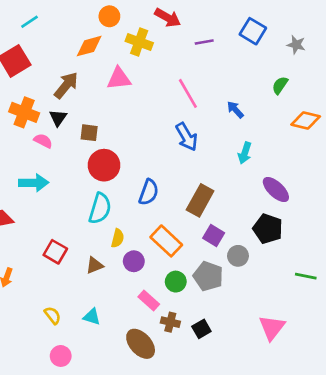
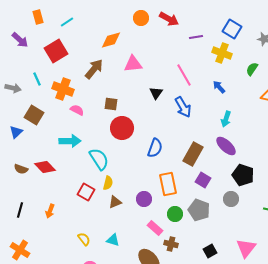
orange circle: (109, 16) -> (141, 18), moved
yellow cross: (139, 42) -> (222, 53), moved
black triangle: (58, 118) -> (156, 93), moved
purple ellipse: (276, 190) -> (226, 146), moved
cyan semicircle: (100, 208) -> (99, 159), moved, turned -50
yellow semicircle: (118, 238) -> (108, 183), moved
orange rectangle: (166, 241) -> (168, 184), turned 35
gray circle: (238, 256) -> (231, 199), moved
black square: (201, 329) -> (210, 251), moved

